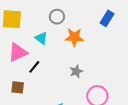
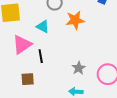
black line: (34, 67) -> (41, 56), turned -40
gray star: (76, 71) -> (79, 68), moved

